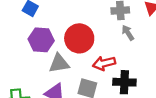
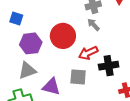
gray arrow: (128, 33) -> (93, 25), moved
gray triangle: (59, 63) -> (27, 70), moved

